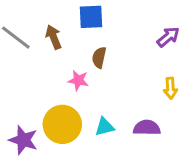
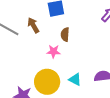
cyan triangle: (105, 127) -> (75, 79), turned 48

